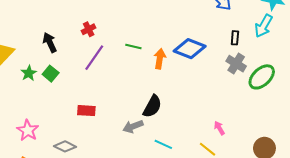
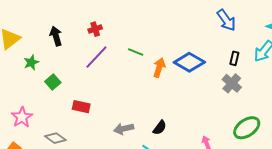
green square: (51, 74) -> (53, 82), moved
green ellipse: (262, 77) -> (247, 128), moved
black semicircle: (152, 106) -> (160, 128), moved, size x0.7

